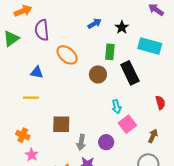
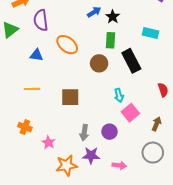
black star: (122, 27) -> (113, 17), moved
cyan rectangle: (150, 46) -> (150, 33), size x0.7
blue triangle: (37, 72) -> (36, 55), moved
brown square: (61, 124) -> (70, 97), moved
pink star: (32, 155) -> (48, 142), moved

